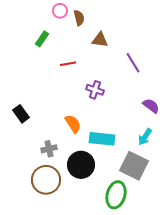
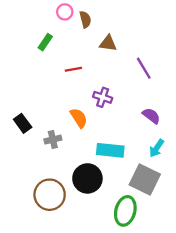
purple semicircle: (151, 106) -> (151, 116), moved
orange semicircle: (73, 124) -> (79, 118), moved
gray cross: (49, 149) -> (53, 140), moved

